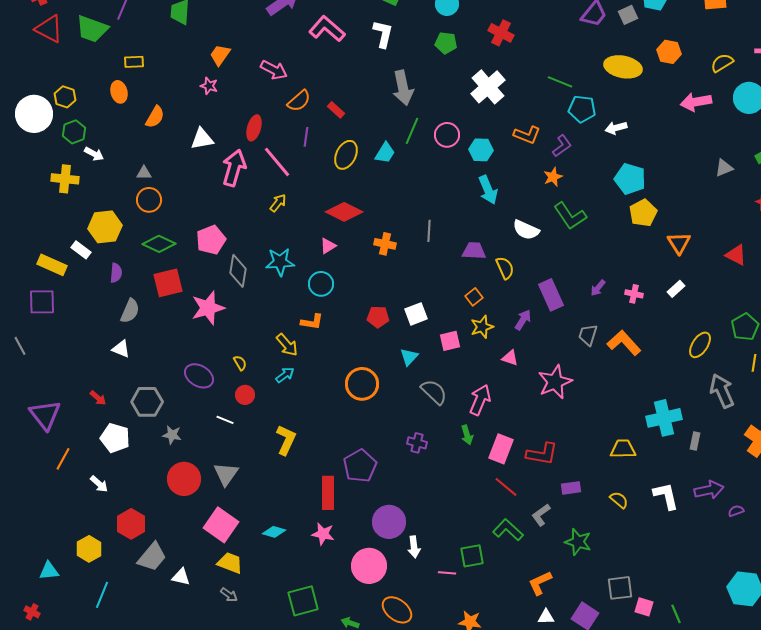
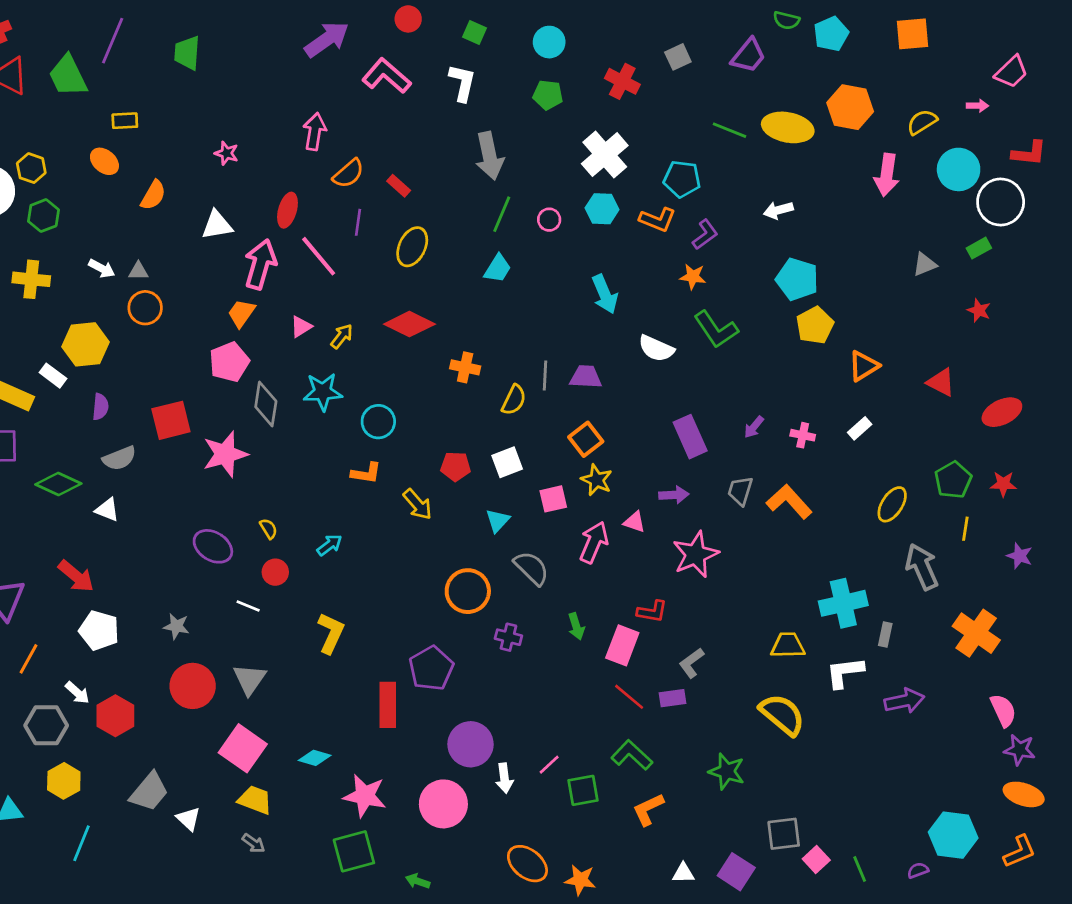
gray square: (628, 15) -> (678, 57), moved
green trapezoid: (92, 29) -> (68, 76), turned 44
orange hexagon: (669, 52) -> (850, 107), size x1.4
orange trapezoid: (220, 55) -> (241, 313), moved
pink arrow: (274, 70) -> (315, 131), turned -108
green line: (560, 82) -> (729, 130), moved
orange ellipse: (119, 92) -> (104, 161), turned -35
pink arrow: (696, 102) -> (887, 175), turned -72
cyan pentagon: (582, 109) -> (682, 179), moved
pink circle: (447, 135) -> (549, 220), size x0.7
cyan hexagon: (481, 150) -> (602, 209), moved
cyan trapezoid: (385, 153) -> (498, 268), moved
white arrow: (94, 154) -> (102, 268), moved
orange star: (553, 177) -> (693, 277), turned 30
yellow arrow: (278, 203) -> (342, 336), moved
gray line: (429, 231) -> (545, 376), moved
orange triangle: (679, 243) -> (864, 366), turned 30
green diamond: (159, 244) -> (58, 484), moved
pink triangle: (328, 246) -> (301, 327), moved
yellow semicircle: (505, 268) -> (514, 400), moved, turned 50
orange square: (474, 297) -> (586, 439), size x1.4
gray semicircle: (130, 311) -> (119, 458), turned 45
purple arrow: (523, 320) -> (674, 495), moved, turned 55
yellow star: (482, 327) -> (597, 480), turned -30
yellow arrow: (287, 345) -> (418, 504), moved
orange circle: (362, 384) -> (468, 591), moved
red arrow: (98, 398) -> (76, 576), size x1.6
pink arrow: (480, 400) -> (594, 542), moved
gray hexagon: (147, 402) -> (46, 725), moved
red L-shape: (542, 454) -> (652, 611), moved, size x0.7
purple rectangle: (571, 488) -> (673, 698), moved
white L-shape: (666, 496) -> (845, 672), moved, turned -84
yellow semicircle: (619, 500) -> (782, 714), size x1.8
purple semicircle: (736, 511) -> (918, 870), moved
gray L-shape: (541, 515) -> (691, 663), moved
red hexagon: (131, 524) -> (115, 716), moved
pink star: (323, 534) -> (365, 796), moved, size x1.4
pink line: (447, 573) -> (549, 765), moved, turned -48
white triangle: (181, 577) -> (189, 819), turned 30
orange L-shape: (540, 583) -> (648, 809), moved
pink square: (644, 607) -> (816, 860), turned 30
orange ellipse: (397, 610) -> (527, 864), moved

